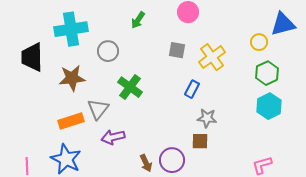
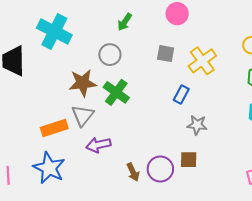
cyan cross: (71, 29) -> (54, 31), turned 36
gray circle: (108, 51) -> (110, 55), moved
brown star: (72, 78) -> (83, 83), moved
brown square: (200, 141) -> (189, 160), moved

